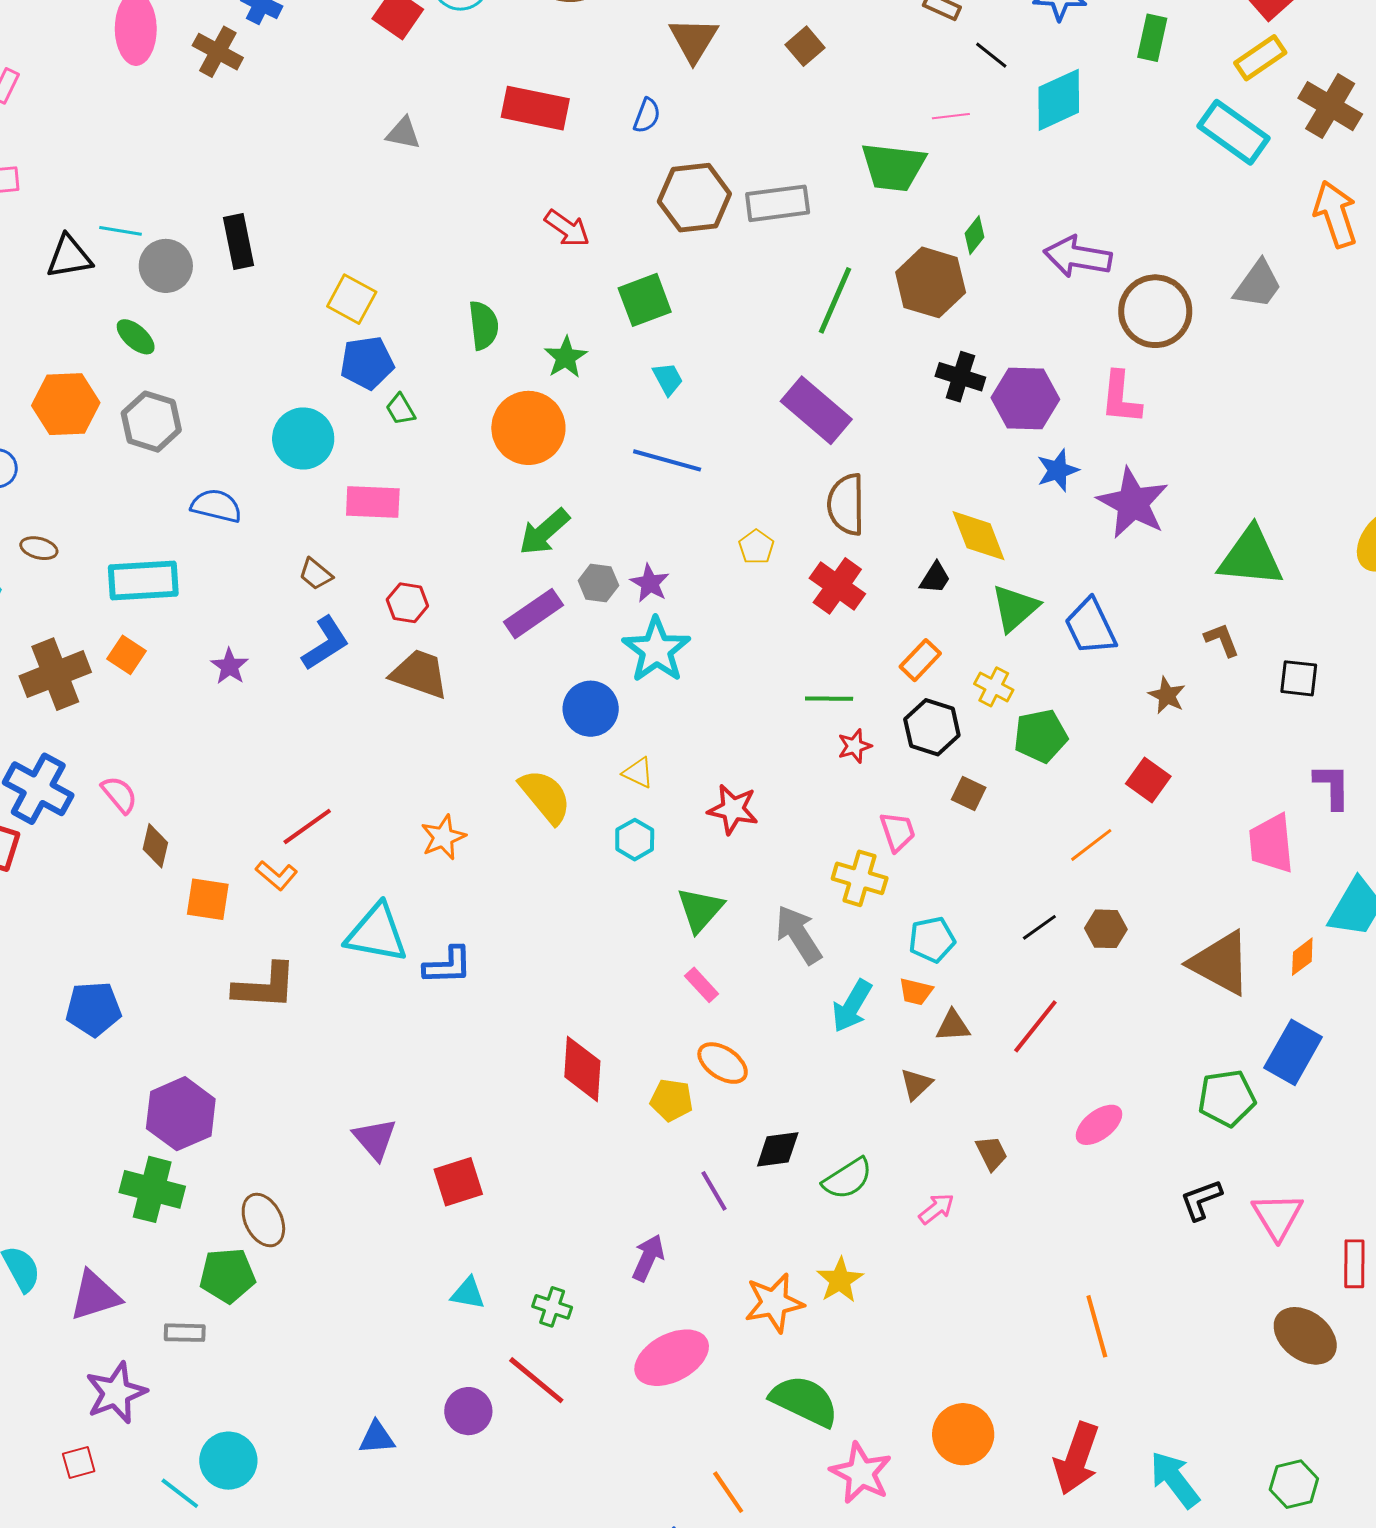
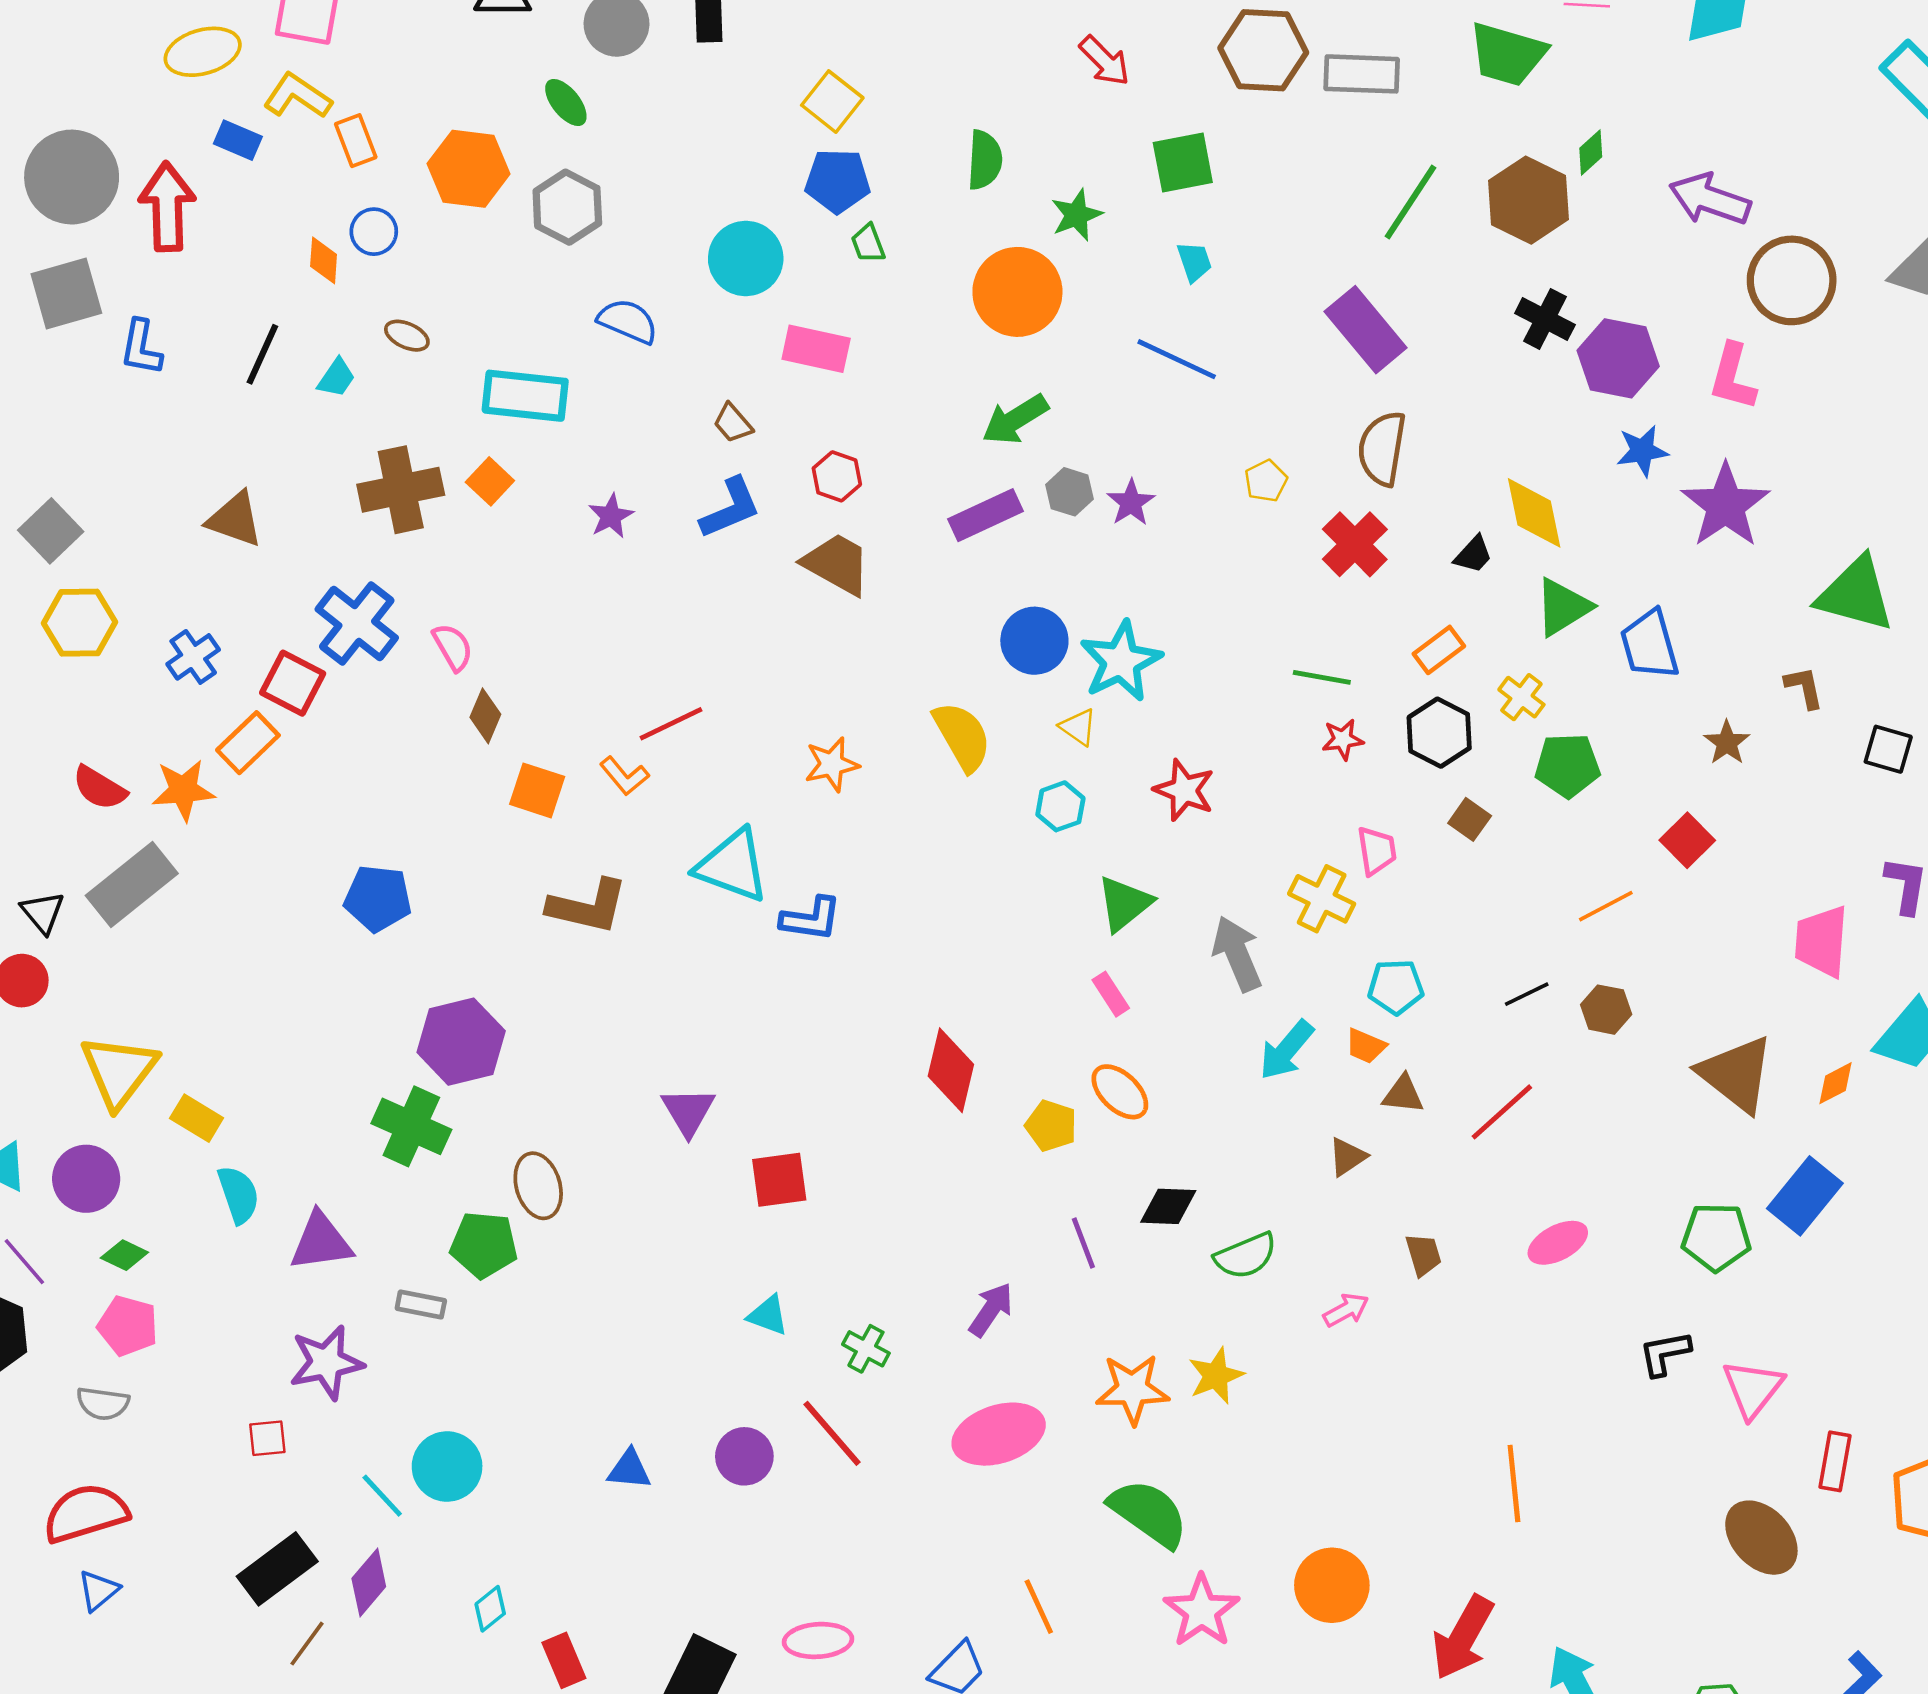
cyan star: (656, 650) -> (1121, 661), moved

